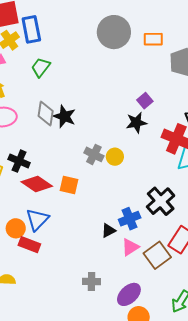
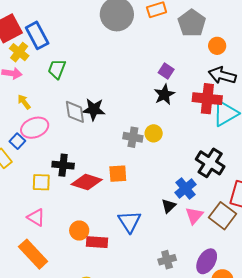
blue triangle: (37, 220) -> (129, 222), moved

